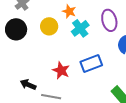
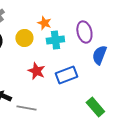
cyan cross: (80, 28) -> (55, 40), turned 30
red star: (61, 70) -> (36, 71), moved

